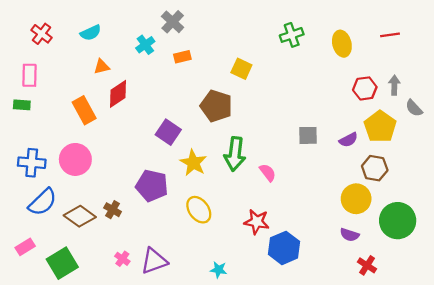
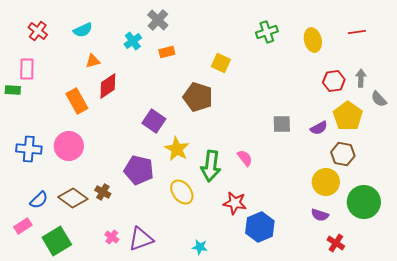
green rectangle: (22, 105) -> (13, 90), moved
green arrow: (235, 154) -> (211, 166), moved
blue semicircle: (43, 202) -> (39, 200), moved, size x0.7

